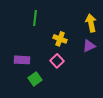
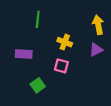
purple rectangle: (22, 60) -> (24, 54), moved
pink square: (57, 61) -> (61, 66), turned -32

